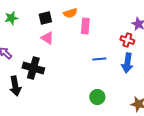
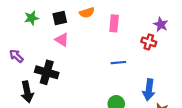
green star: (11, 18) -> (31, 18), moved
pink rectangle: (85, 26) -> (114, 23), moved
blue arrow: (127, 63) -> (149, 90), moved

